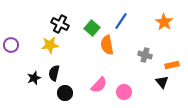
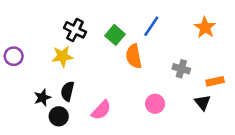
pink semicircle: (99, 85) -> (101, 110), moved
pink circle: (124, 92) -> (155, 104), moved
black circle: (65, 93) -> (59, 116), moved

